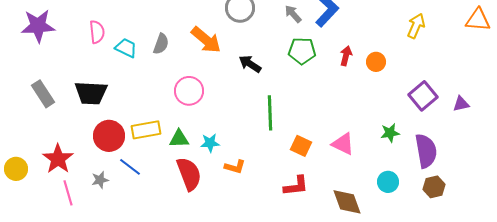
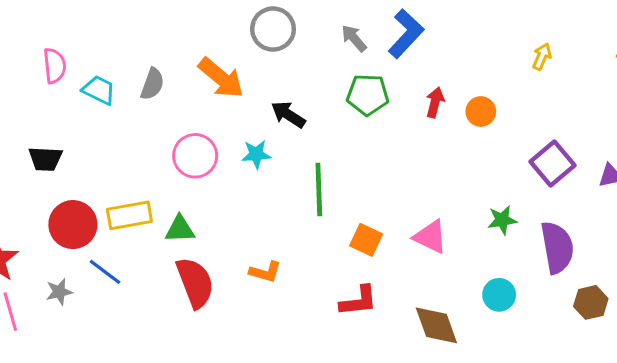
yellow arrow: (416, 26) -> (542, 57), size x0.7
black trapezoid: (91, 93) -> (45, 159), size x0.7
cyan star: (210, 143) -> (256, 154), moved
brown hexagon: (434, 187) -> (591, 302), moved

